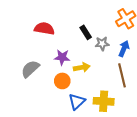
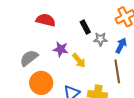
yellow arrow: (82, 67) -> (79, 61), turned 56
orange circle: (62, 81) -> (41, 83), moved, size x1.5

